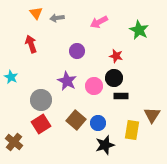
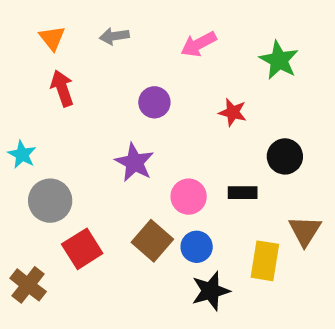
orange triangle: (36, 13) -> (52, 38), moved
black circle: (114, 78) -> (285, 156), moved
pink circle: (94, 86) -> (189, 197), moved
gray circle: (41, 100) -> (50, 201), moved

